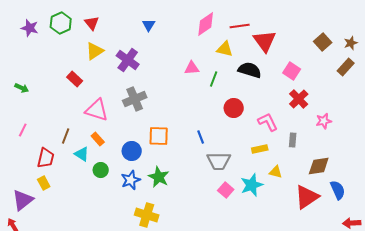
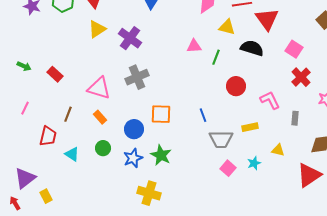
red rectangle: (75, 79) -> (55, 74), moved
yellow rectangle: (260, 149) -> (250, 127), moved
cyan triangle: (82, 154) -> (72, 154), moved
yellow rectangle: (44, 183) -> (46, 196), moved
cyan star: (252, 185) -> (254, 163), size x0.6

